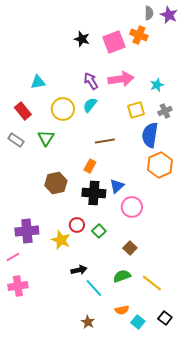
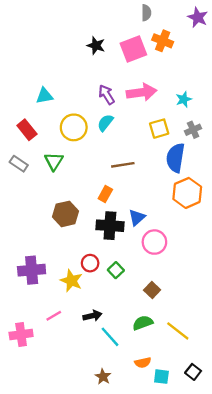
gray semicircle: (149, 13) -> (146, 13), moved
pink line: (13, 257) -> (54, 316), moved
cyan square: (138, 322) -> (161, 377), turned -32

